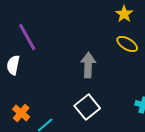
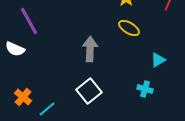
white semicircle: (13, 65) -> (15, 49), turned -78

